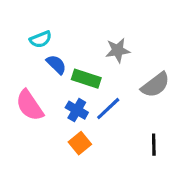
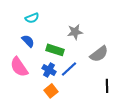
cyan semicircle: (41, 39) -> (32, 18), moved
blue semicircle: (56, 64) -> (28, 41), moved
black line: (154, 145) -> (107, 86), moved

